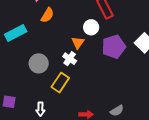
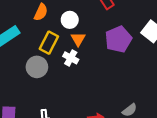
white circle: (91, 27) -> (70, 20), moved
yellow rectangle: (60, 83) -> (49, 43), moved

